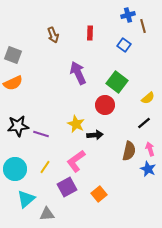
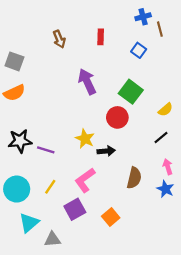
brown semicircle: (129, 151) -> (134, 178), moved

